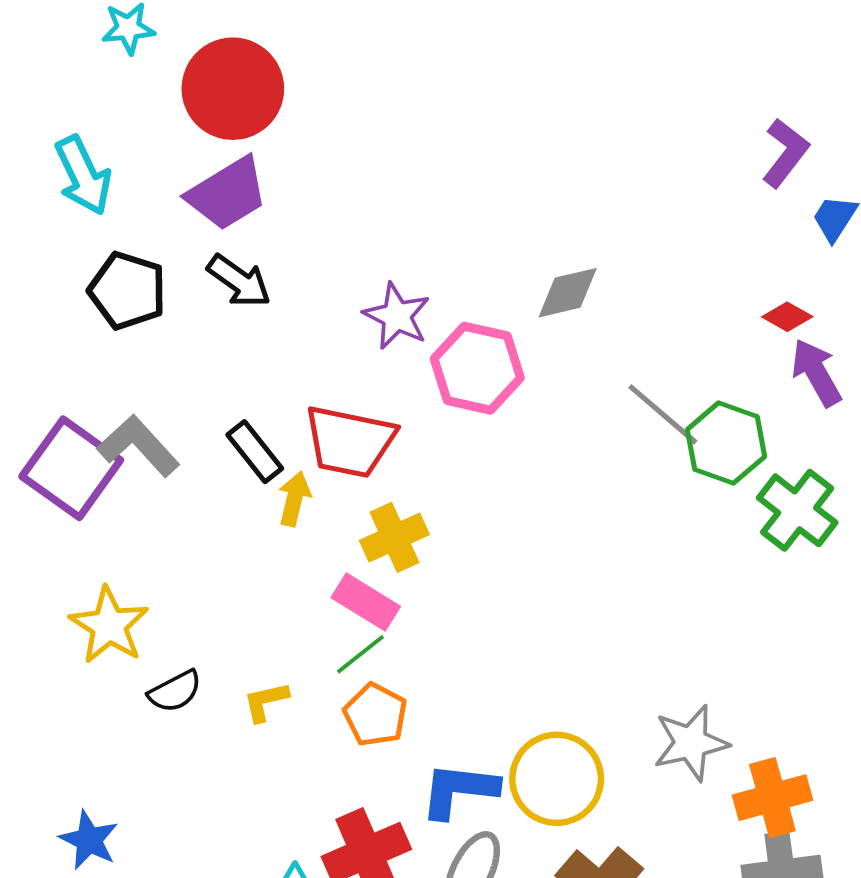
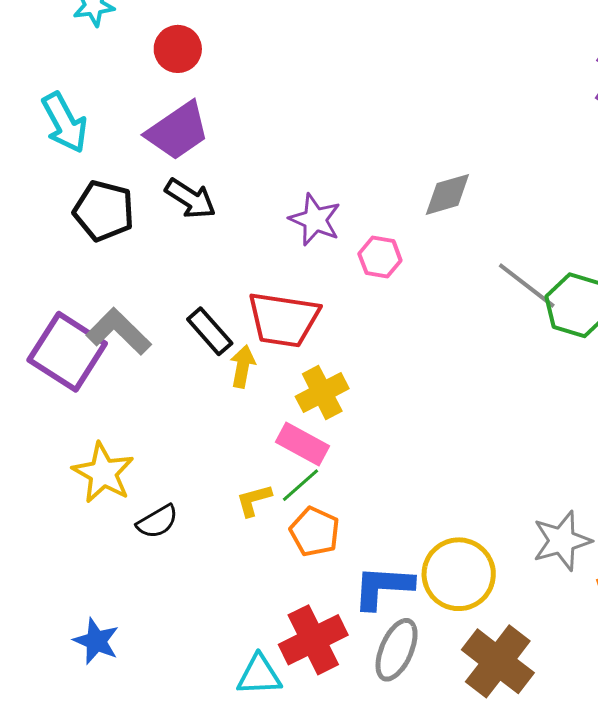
red circle: (233, 89) -> (178, 49), size x0.6
pink hexagon: (477, 368) -> (380, 257), size x0.6
yellow L-shape: (266, 702) -> (254, 500), moved

